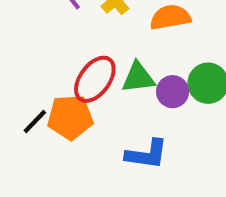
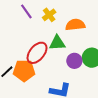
green triangle: (138, 77) -> (57, 43), moved

